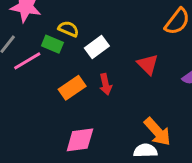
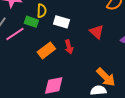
yellow semicircle: (68, 29) -> (42, 11), turned 72
white rectangle: (97, 47) -> (62, 22), turned 56

